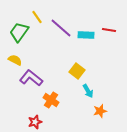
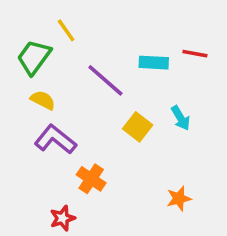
purple line: (61, 28) -> (105, 80), moved
yellow semicircle: (15, 60) -> (43, 100), moved
cyan arrow: (88, 91) -> (181, 118), moved

